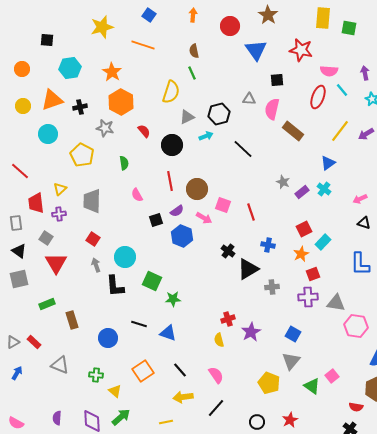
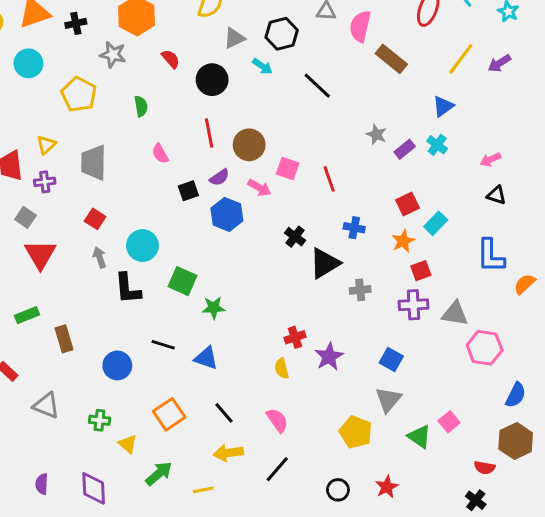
cyan arrow: (206, 136) -> (262, 66), turned 56
green arrow: (121, 417) -> (159, 474), moved

